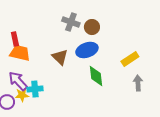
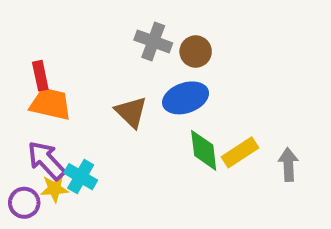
yellow rectangle: (130, 59) -> (240, 152), moved
cyan cross: (35, 89) -> (81, 177), turned 35

